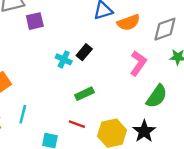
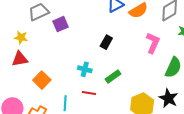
cyan cross: (64, 59) -> (85, 69), moved
red line: (77, 124) -> (89, 93), moved

